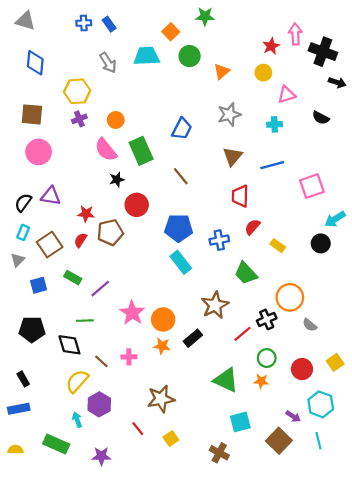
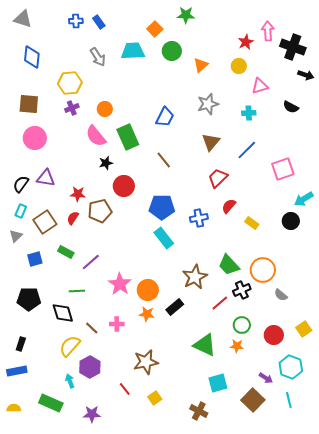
blue line: (272, 165) -> (247, 150), turned -30
red trapezoid: (240, 196) -> (218, 178), turned 45
green trapezoid: (246, 273) -> (229, 265), moved
black rectangle: (23, 379) -> (21, 344), turned 48

